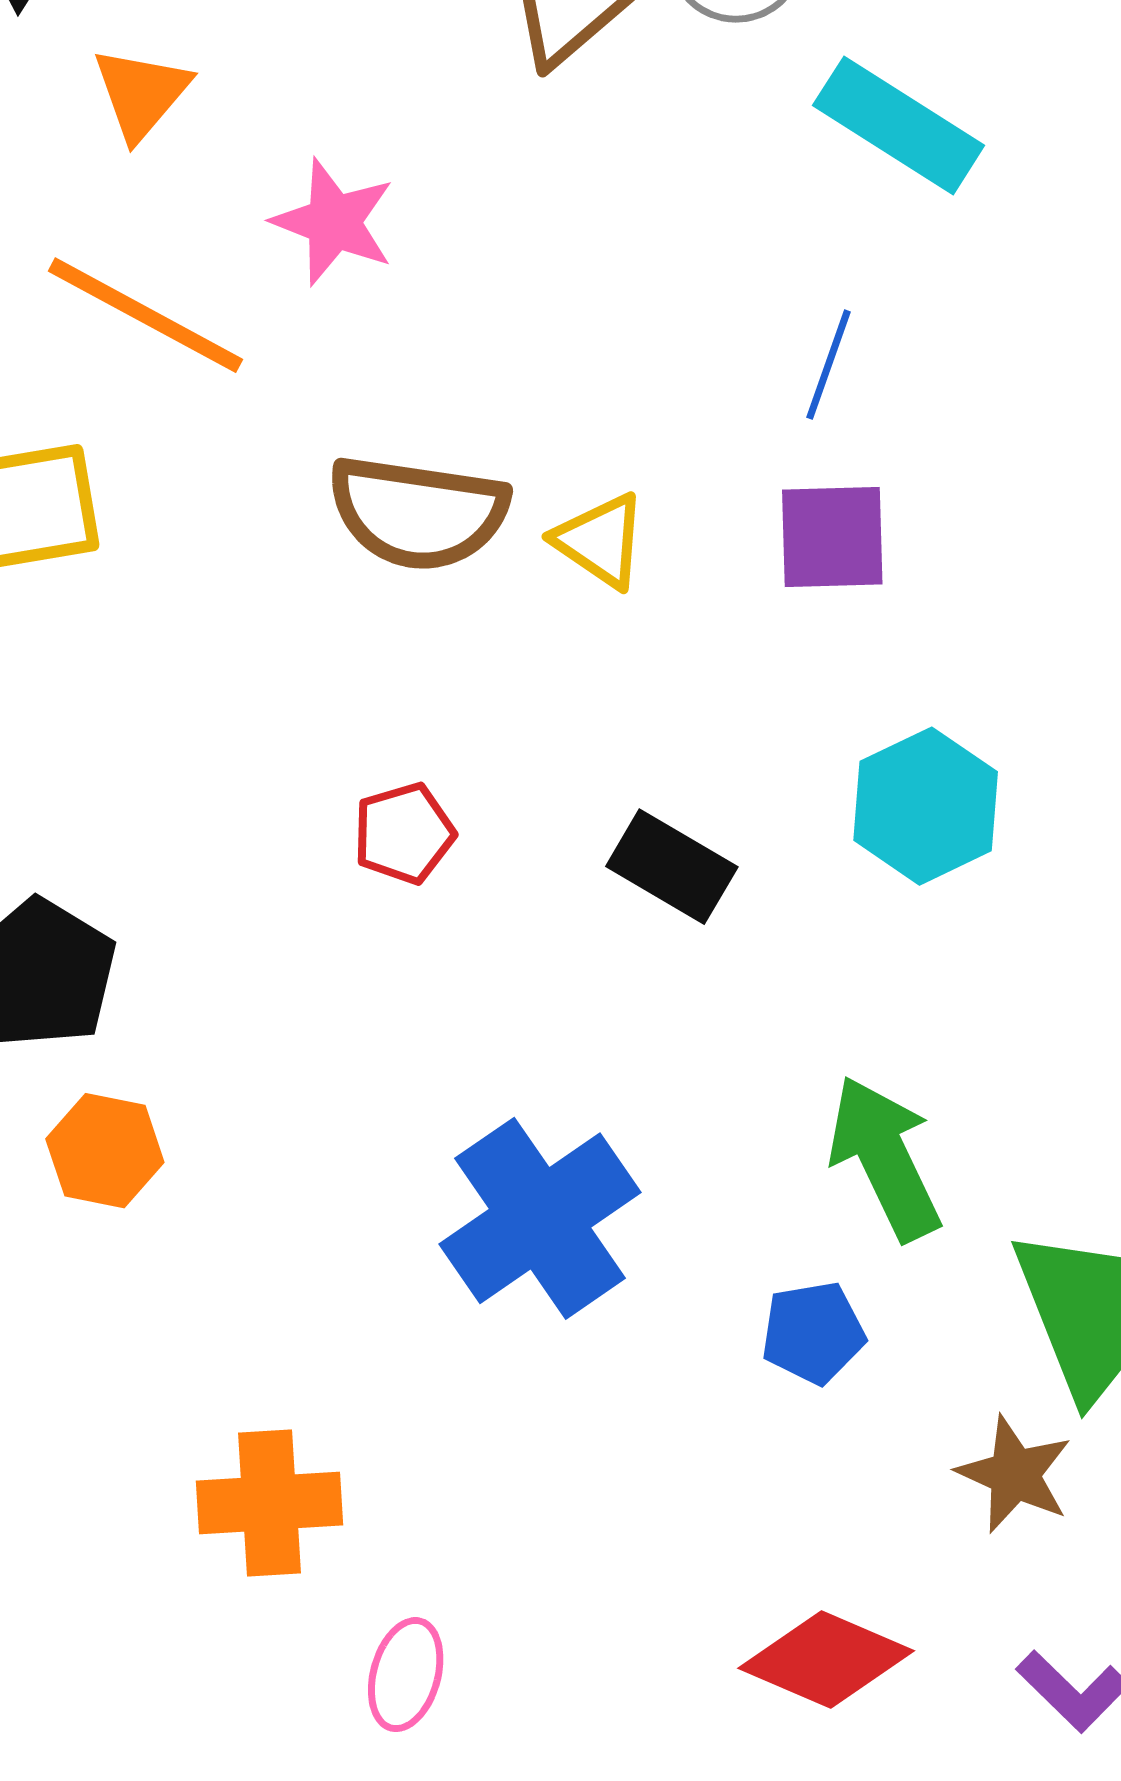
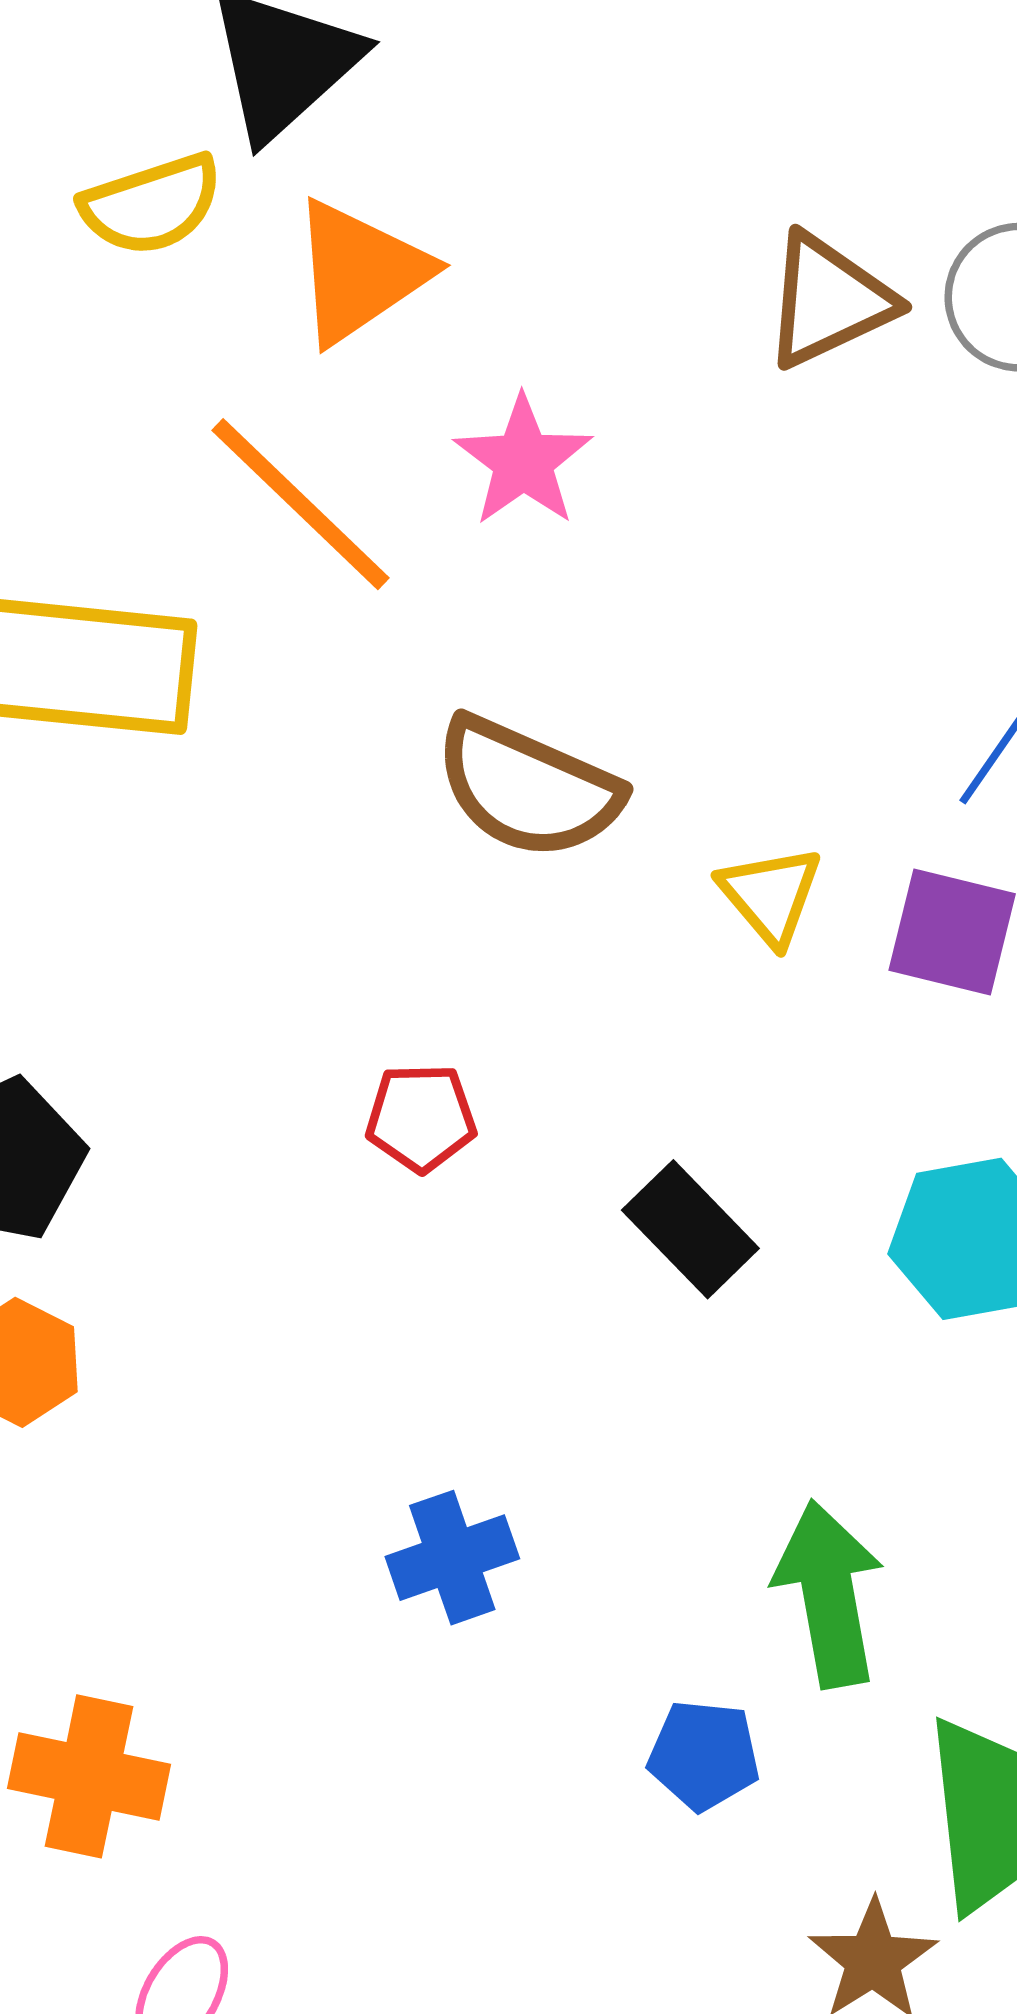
orange triangle: (141, 93) -> (360, 272), size x1.4
yellow triangle: (600, 541) -> (771, 895), moved
blue cross: (540, 1218) -> (452, 1558), size x0.6

